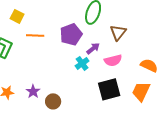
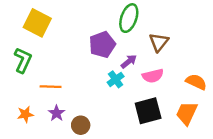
yellow square: (17, 16) -> (37, 23), size x1.6
orange line: (35, 35) -> (51, 87), moved

